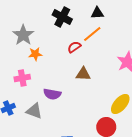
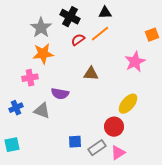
gray star: (23, 35) -> (41, 28), moved
red semicircle: (74, 47) -> (78, 40), moved
orange star: (35, 54) -> (43, 54), size x1.5

